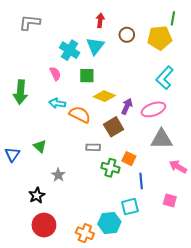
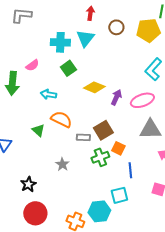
cyan cross: (70, 50) -> (60, 42), turned -30
pink semicircle: (55, 74) -> (32, 65), moved, turned 80
green square: (87, 76) -> (68, 68), moved, turned -35
orange semicircle: (80, 115) -> (61, 119), moved
brown square: (114, 127) -> (103, 130), moved
green triangle: (40, 146) -> (38, 130), moved
green cross: (110, 168) -> (100, 157), turned -36
gray star: (58, 175) -> (62, 164), moved

